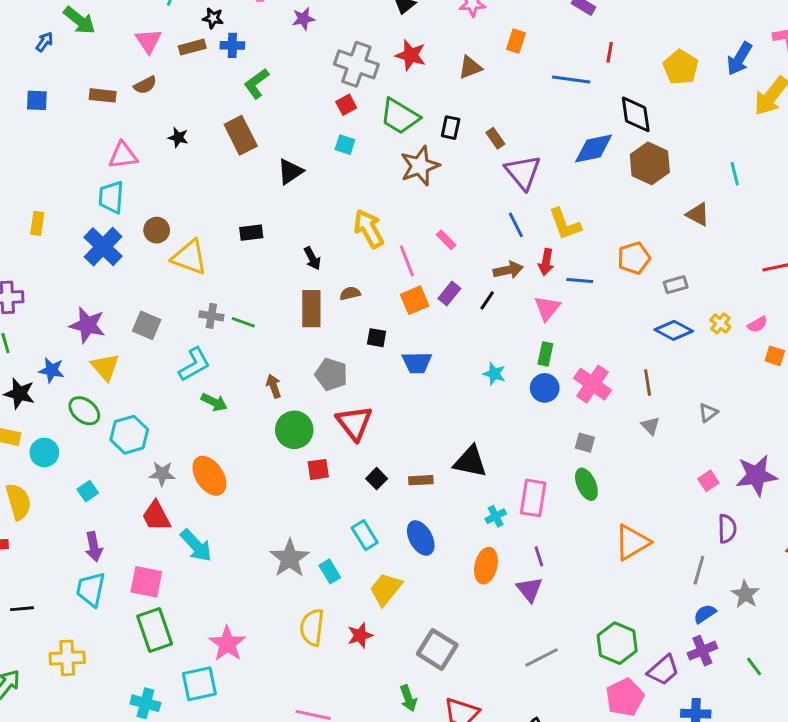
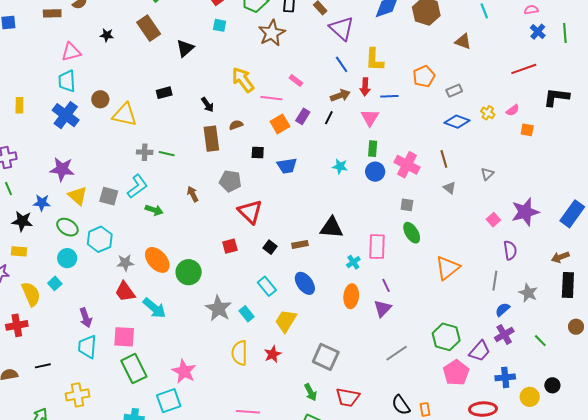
yellow L-shape: (565, 224) -> (374, 60), turned 30
pink line: (407, 261) -> (271, 98), turned -55
gray square: (147, 325) -> (109, 196), moved
green circle: (294, 430) -> (189, 272), moved
cyan circle: (44, 452) -> (67, 258), moved
cyan square: (88, 491) -> (55, 283), moved
purple triangle: (529, 589) -> (383, 308), turned 30

